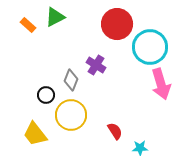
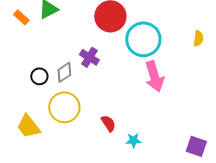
gray diamond: (71, 80) -> (64, 72), turned 35
black circle: (46, 95) -> (39, 76), moved

